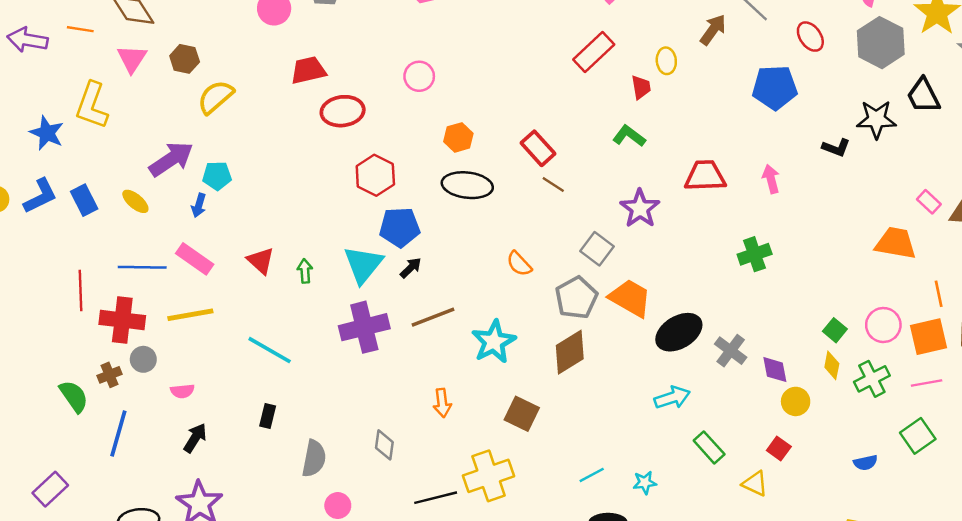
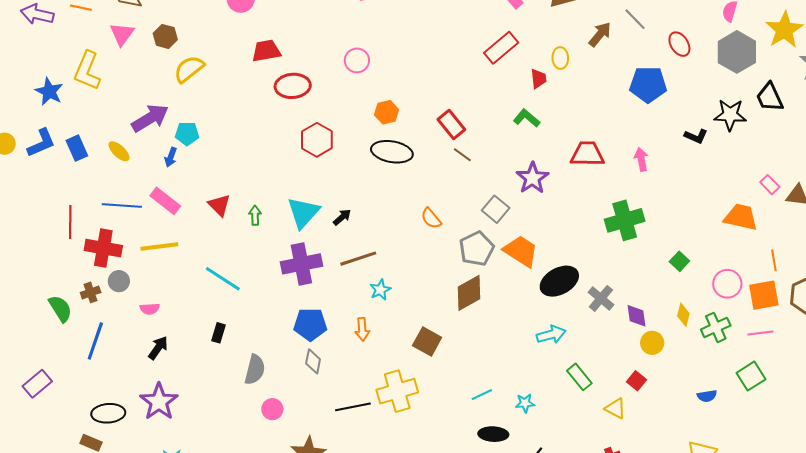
blue pentagon: (400, 227) -> (310, 324), moved
green cross: (755, 254) -> (625, 220), size x1.4
green square: (835, 330) -> (679, 261), moved
cyan star: (494, 342) -> (380, 290), moved, size x0.6

